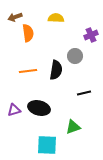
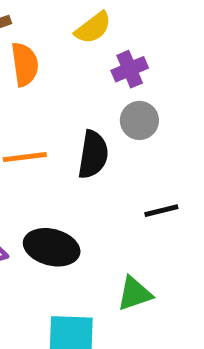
yellow semicircle: (56, 18) -> (93, 28), turned 140
purple cross: (91, 35) -> (130, 69), moved

